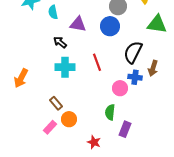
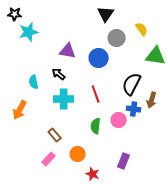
cyan semicircle: (53, 12) -> (34, 82), moved
purple triangle: (78, 24) -> (68, 51), moved
blue circle: (110, 26) -> (99, 58), moved
green semicircle: (110, 112) -> (96, 126), moved
orange circle: (69, 119) -> (78, 154), moved

